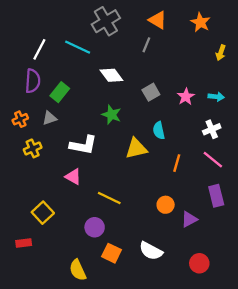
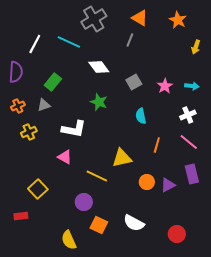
purple semicircle: (33, 81) -> (16, 72), moved
yellow triangle: (136, 148) -> (122, 158), moved
purple triangle: (189, 219) -> (168, 185), moved

